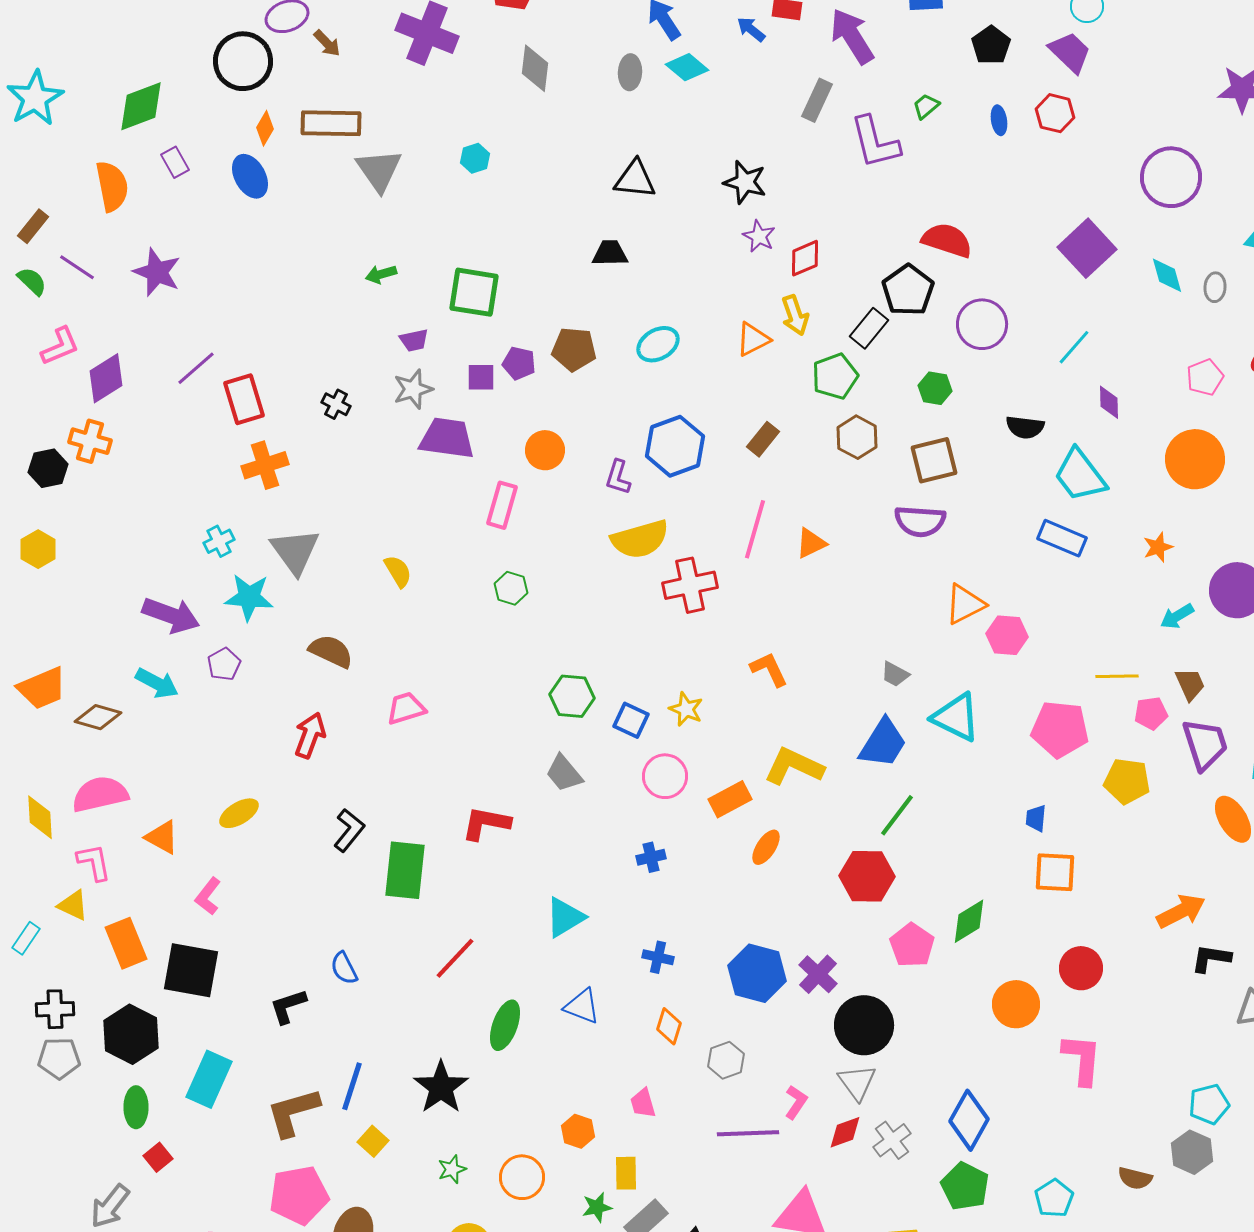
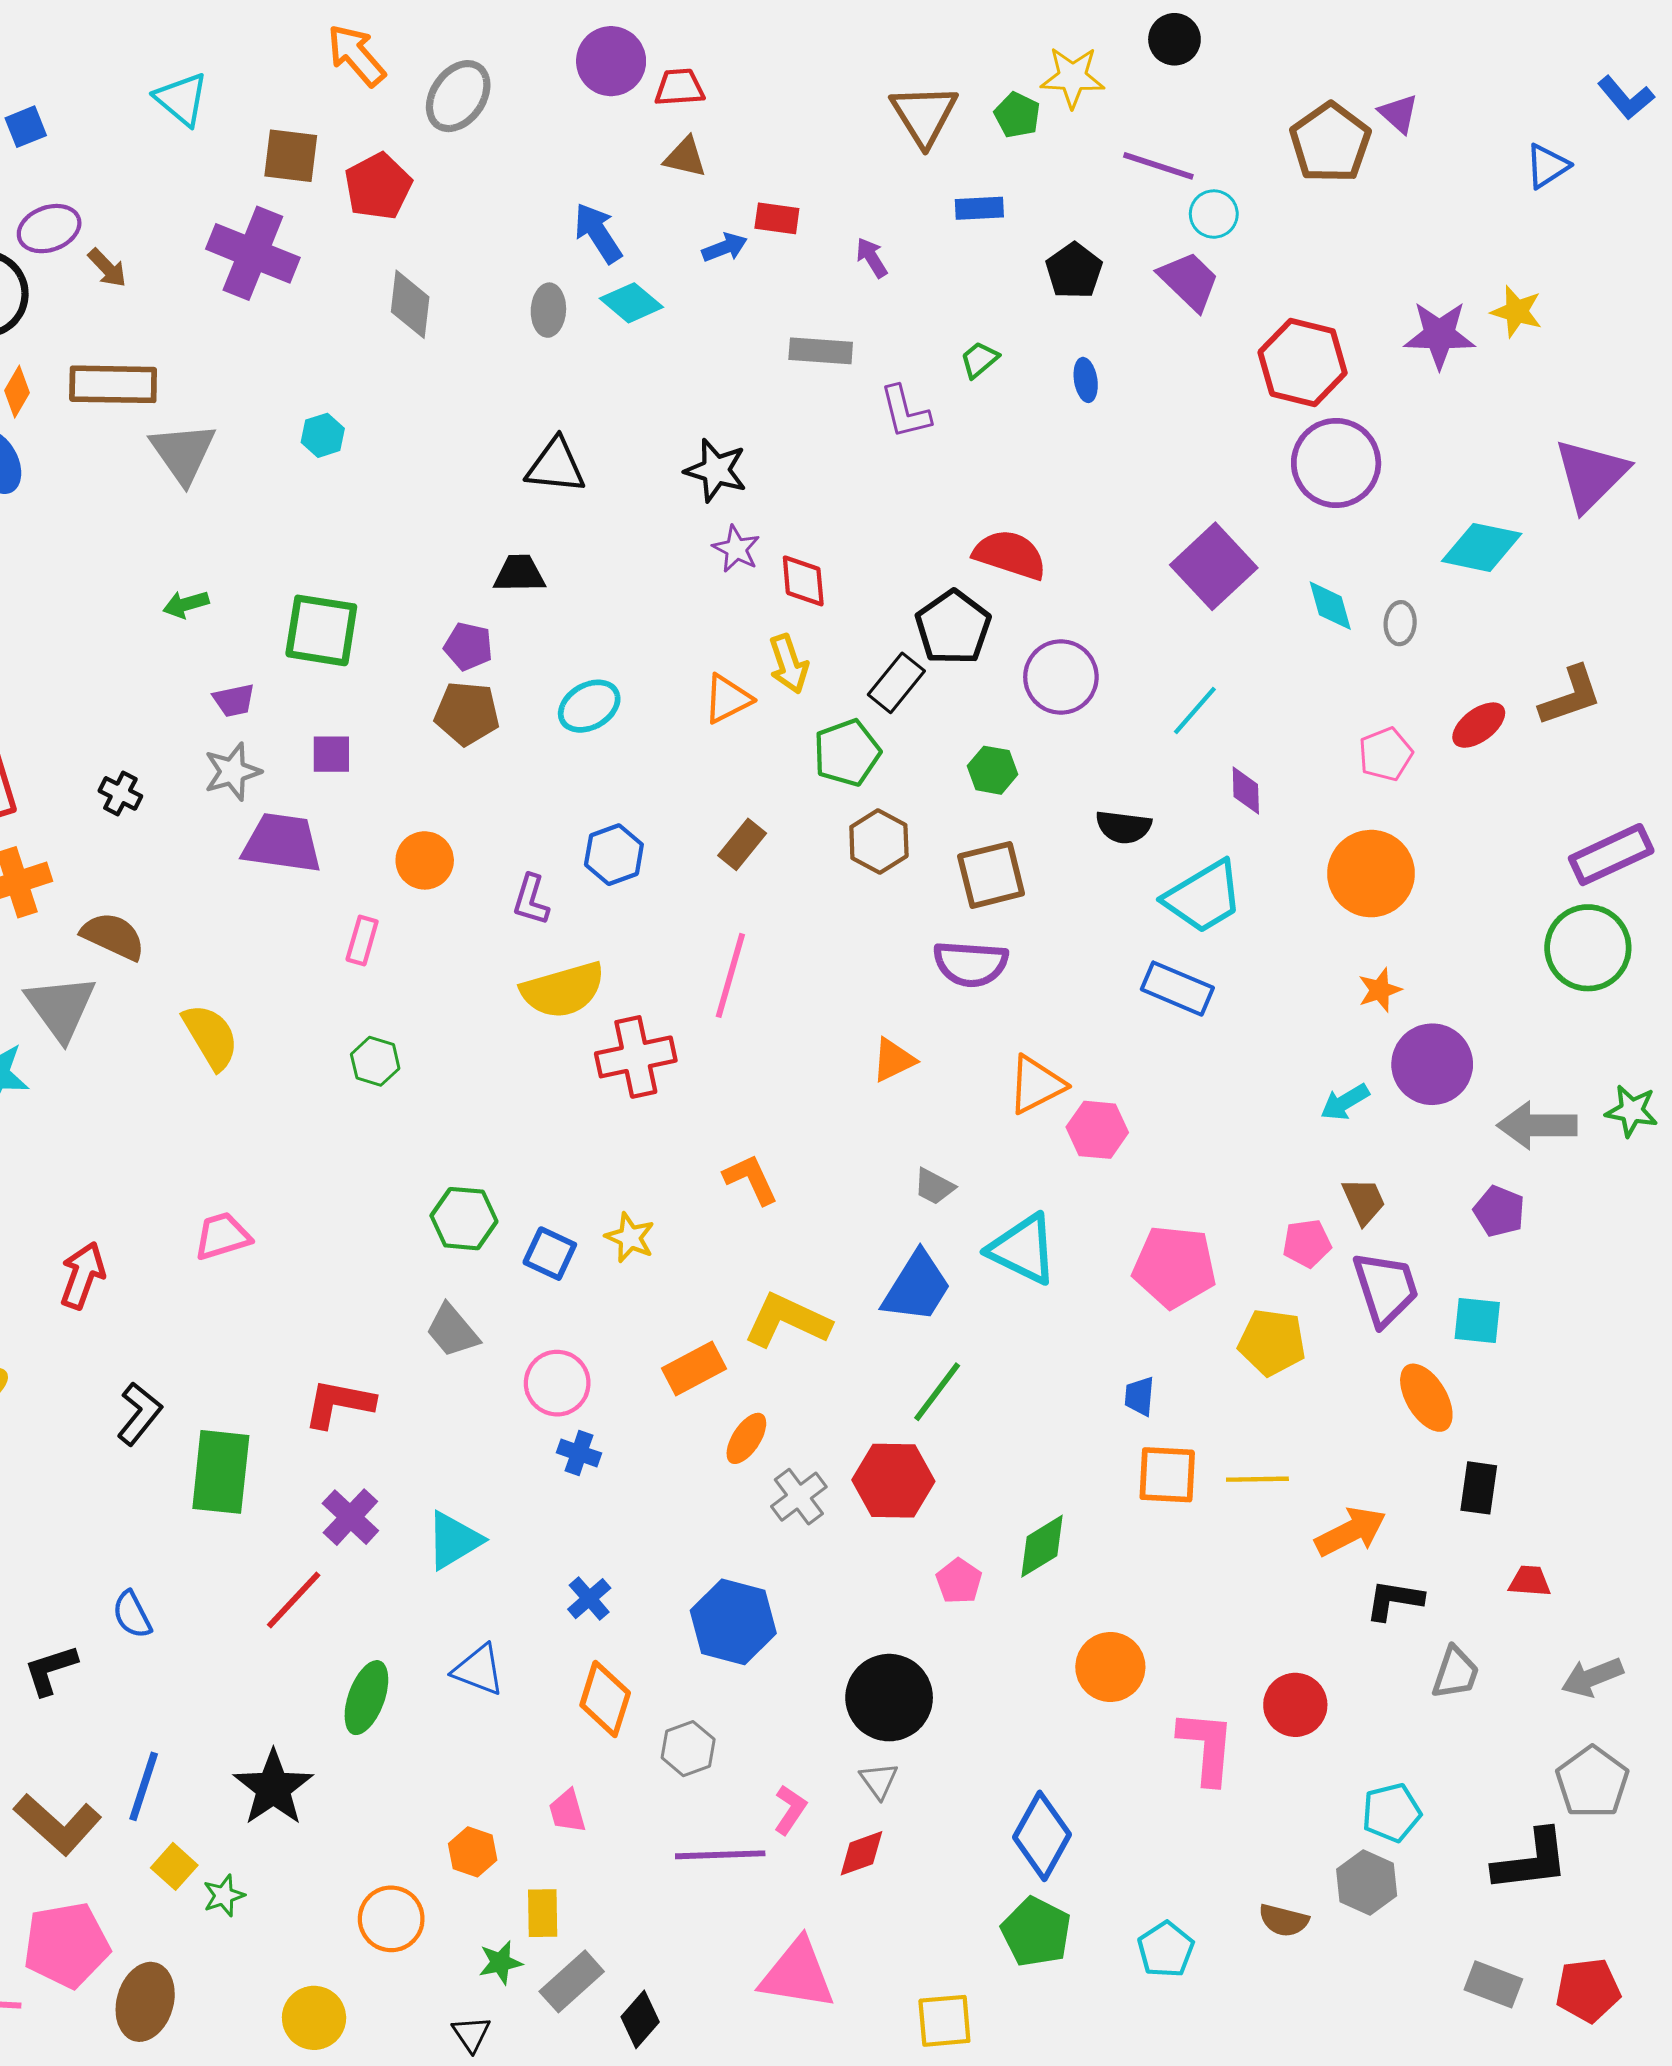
blue arrow: (751, 29) -> (725, 247), turned 120
purple arrow: (852, 36) -> (872, 258), size x0.5
gray rectangle: (817, 100) -> (821, 351), turned 69
red hexagon: (1055, 113) -> (1303, 363), moved, size x1.5
purple L-shape: (875, 142) -> (905, 412), size x0.7
red diamond: (805, 258) -> (803, 581), turned -72
purple pentagon: (519, 363) -> (468, 646), moved
blue hexagon: (675, 446) -> (614, 855), size x0.7
cyan trapezoid: (1080, 475) -> (1204, 897), turned -84
pink rectangle: (502, 505) -> (362, 941), size x0.7
orange triangle: (811, 543) -> (893, 1060), moved
orange star: (1158, 547) -> (1380, 990), moved
yellow semicircle: (398, 571) -> (211, 1037), size x1.4
brown semicircle: (331, 651) -> (113, 936), moved
yellow line: (1117, 676) -> (1257, 1479), moved
pink circle: (665, 776) -> (557, 1383), moved
blue cross: (651, 857) -> (579, 1453), turned 32
pink pentagon: (912, 945) -> (959, 1581), size x0.7
blue cross: (658, 957) -> (589, 1599), turned 36
red circle: (1081, 968) -> (1295, 1705), moved
purple cross: (818, 974) -> (350, 1517), moved
orange diamond: (669, 1026) -> (605, 1699), size x1.4
gray triangle: (857, 1082) -> (879, 1781), size x0.7
brown L-shape: (293, 1112) -> (58, 1824), turned -122
gray cross: (892, 1140) -> (799, 1497), moved
green star: (452, 1169) -> (224, 1896), moved

